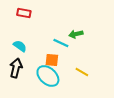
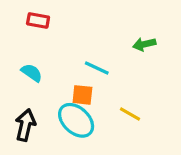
green arrow: (76, 34) -> (144, 44), moved
black arrow: (16, 68) -> (25, 125), moved

